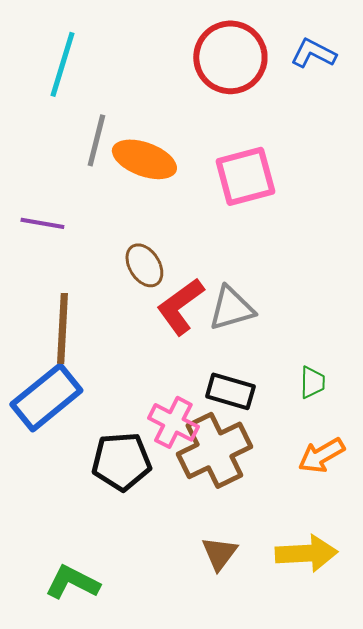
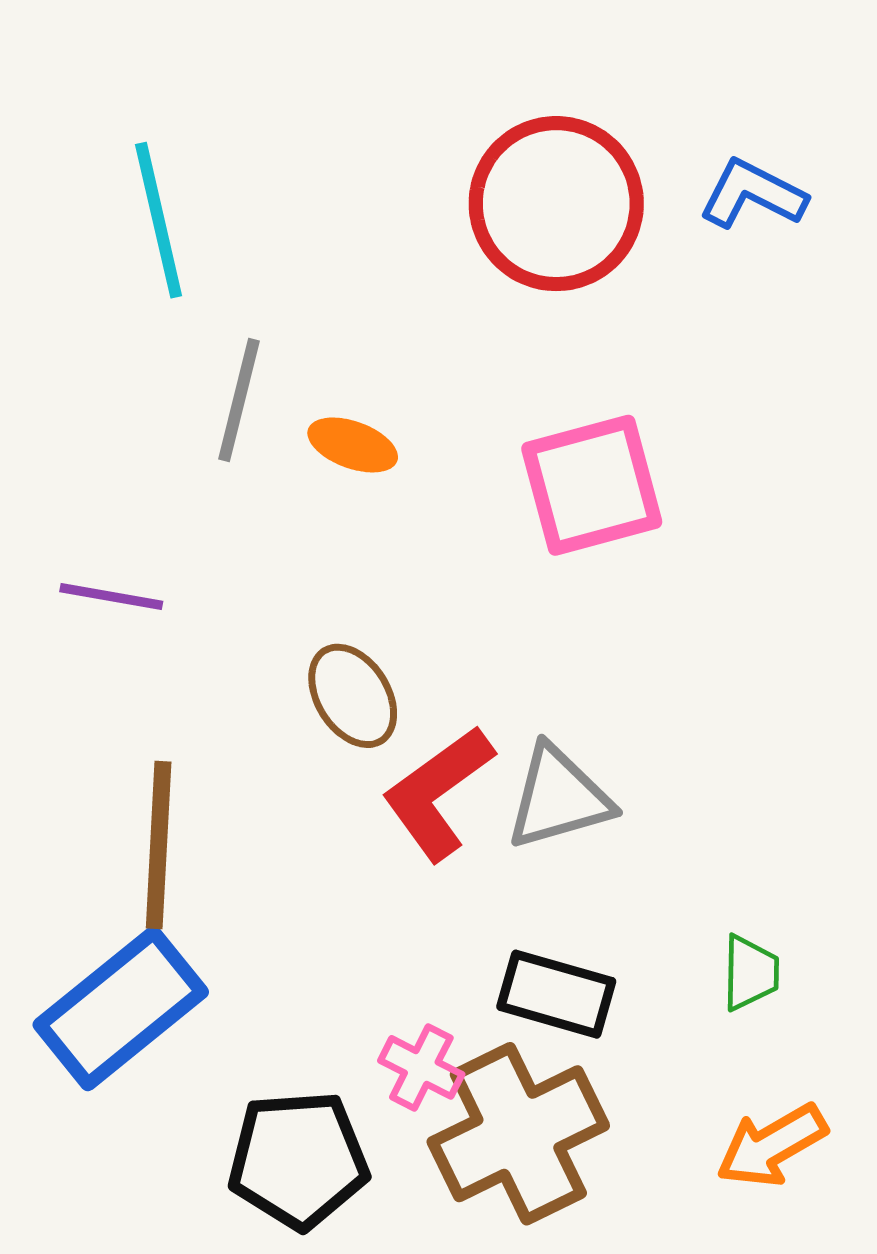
cyan line: (62, 64) -> (159, 220), turned -30
orange ellipse: (144, 159) -> (353, 445), size x0.6
pink cross: (173, 422) -> (421, 1067), size x0.7

